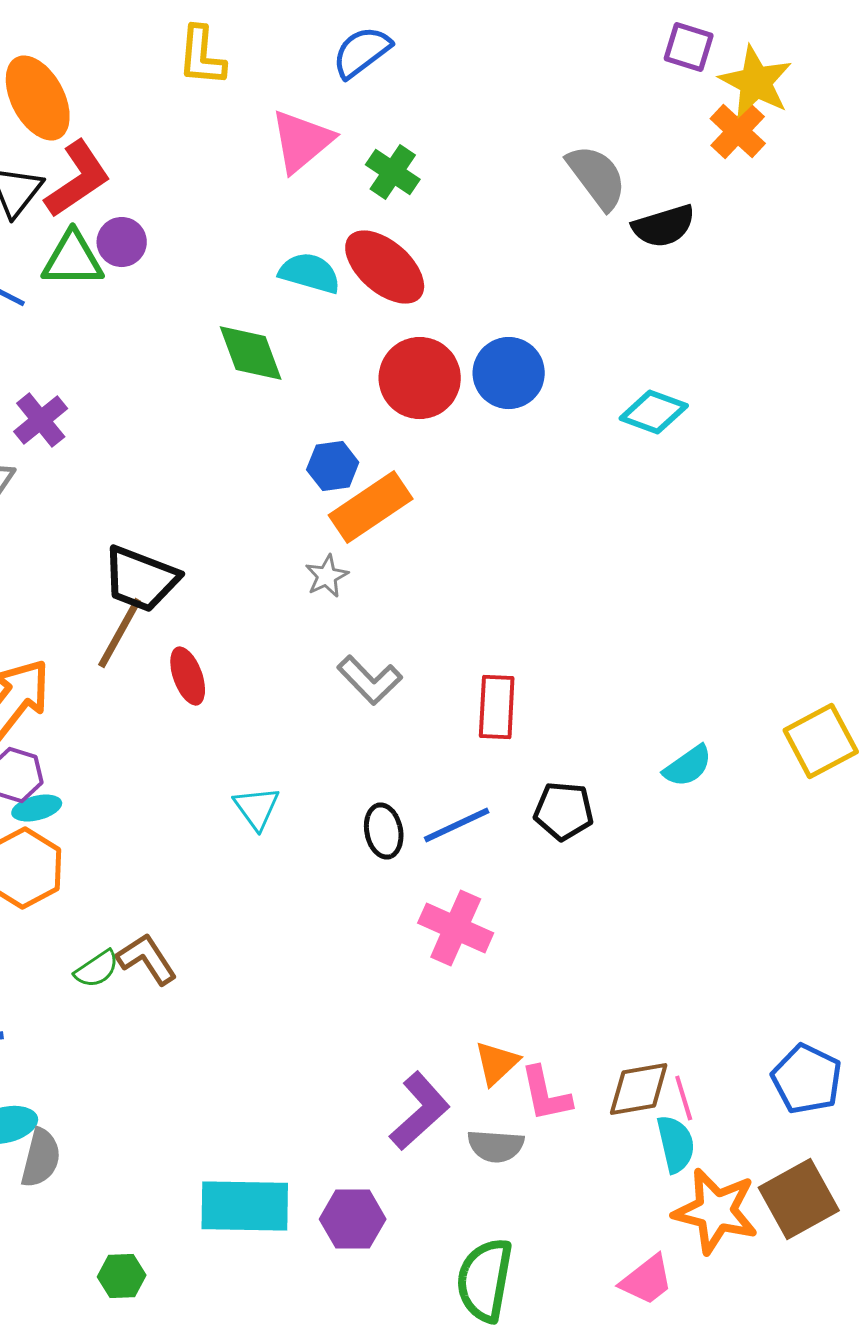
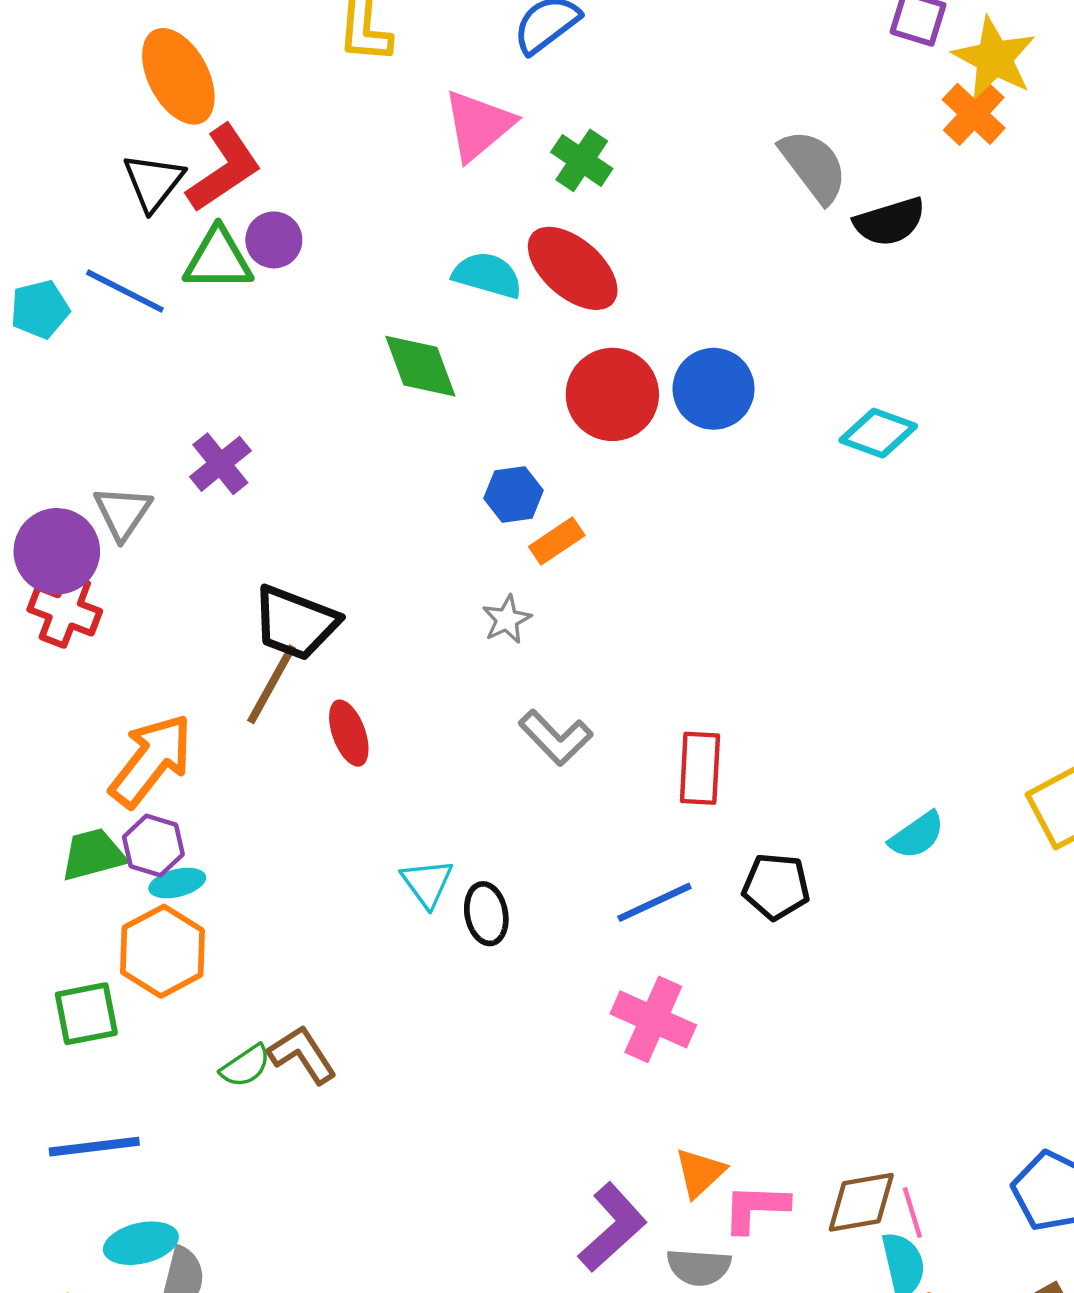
purple cross: (41, 420) -> (220, 464), moved
orange rectangle: (371, 507) -> (557, 541), size x0.6
black ellipse: (384, 831) -> (486, 914), moved
pink L-shape: (546, 1094) -> (756, 1208), turned 104

